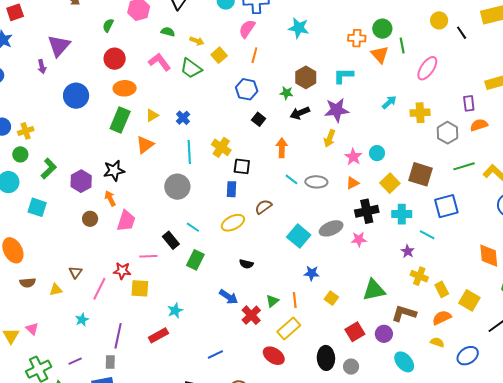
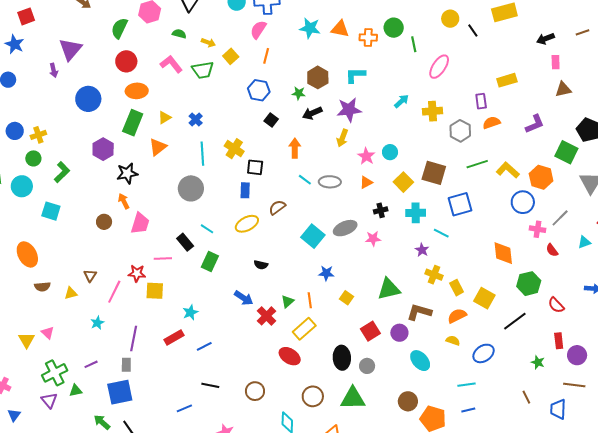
green semicircle: (108, 25) -> (119, 28), size x1.5
orange triangle: (380, 54) -> (340, 29), moved, turned -36
green trapezoid: (191, 68) -> (203, 70), turned -45
purple hexagon: (81, 181) -> (103, 149), moved
black cross: (367, 211) -> (381, 210), size x0.6
blue line: (215, 355) -> (204, 346), moved

